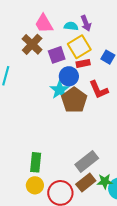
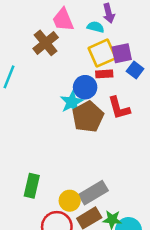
purple arrow: (86, 23) -> (109, 13), moved
purple square: (57, 55) -> (122, 53), moved
yellow circle: (35, 185) -> (70, 201), moved

